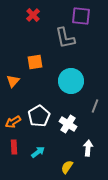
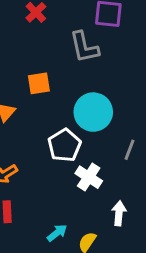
white pentagon: (39, 116) -> (65, 145), moved
cyan arrow: (38, 152) -> (57, 233), moved

